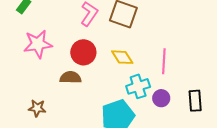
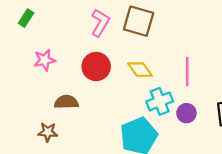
pink star: (38, 44) -> (45, 60), size x0.7
brown semicircle: (71, 77) -> (66, 102), moved

